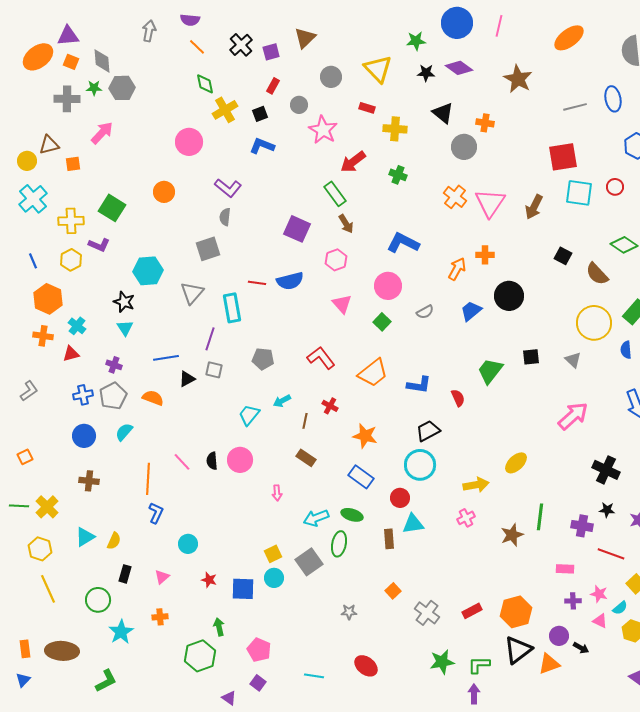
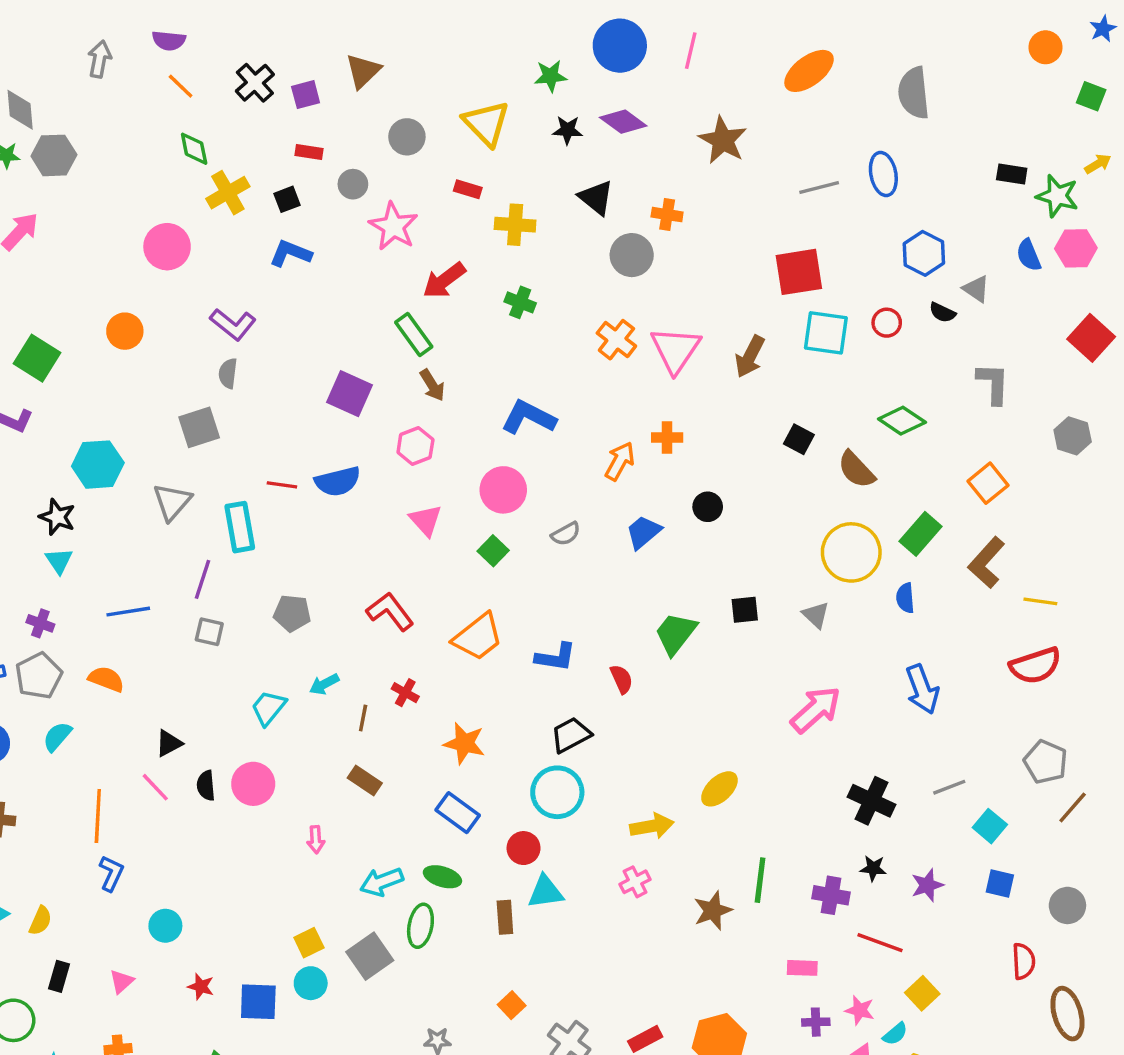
red rectangle: (273, 86) -> (309, 152), turned 70
black circle: (509, 296) -> (708, 507), size x0.6
black triangle: (187, 379) -> (169, 743), moved

